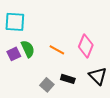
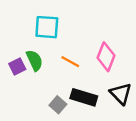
cyan square: (15, 22) -> (47, 27), moved
black rectangle: (68, 79) -> (84, 97), size x1.5

